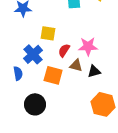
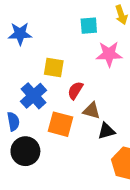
pink star: (88, 46) -> (109, 54), moved
black triangle: (94, 71) -> (106, 131), moved
black circle: (35, 104) -> (25, 151), moved

